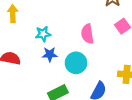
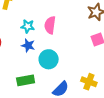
pink semicircle: (87, 34) -> (50, 25), moved

